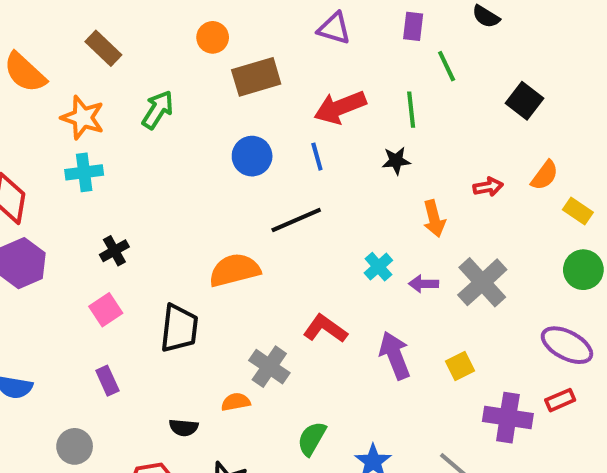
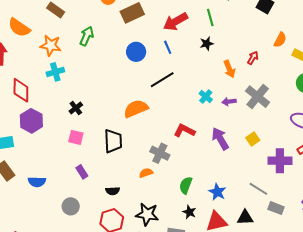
red arrow: (488, 187) -> (253, 58), moved, turned -40
pink square: (106, 310) -> (76, 137), turned -35
black semicircle: (184, 428) -> (113, 191), moved

